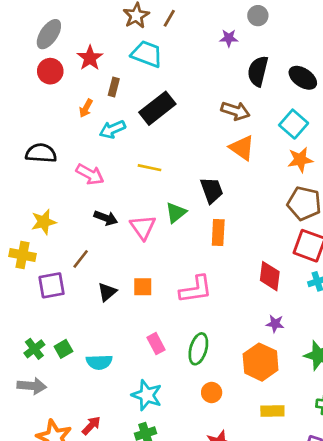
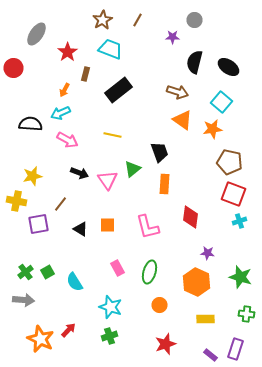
brown line: (169, 18) -> (138, 20), moved
red circle: (50, 71) -> (14, 68), moved
cyan arrow: (112, 129) -> (60, 113), moved
orange star: (300, 160) -> (212, 129), moved
red diamond: (270, 276) -> (190, 217), moved
pink L-shape: (196, 289) -> (148, 227), turned 84
black triangle: (107, 292) -> (80, 229), turned -49
cyan semicircle: (99, 362) -> (74, 282), turned 60

